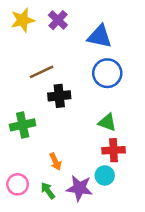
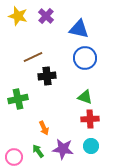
yellow star: (23, 20) -> (18, 16), turned 30
cyan circle: (105, 175) -> (91, 146), moved
pink circle: (18, 184) -> (14, 157), moved

